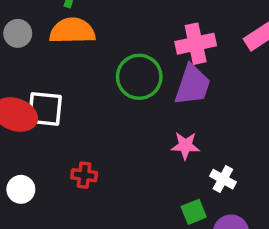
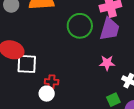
white square: (45, 109) -> (27, 64), moved
white circle: (21, 189) -> (47, 94), moved

